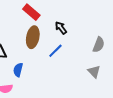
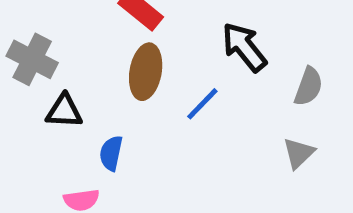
black arrow: (61, 28) -> (244, 47), moved, size x1.5
gray triangle: (94, 72) -> (299, 153), turned 32

